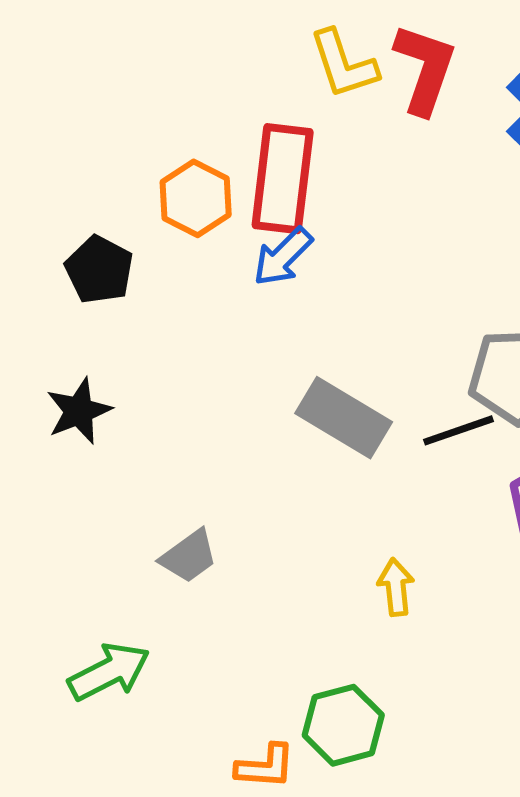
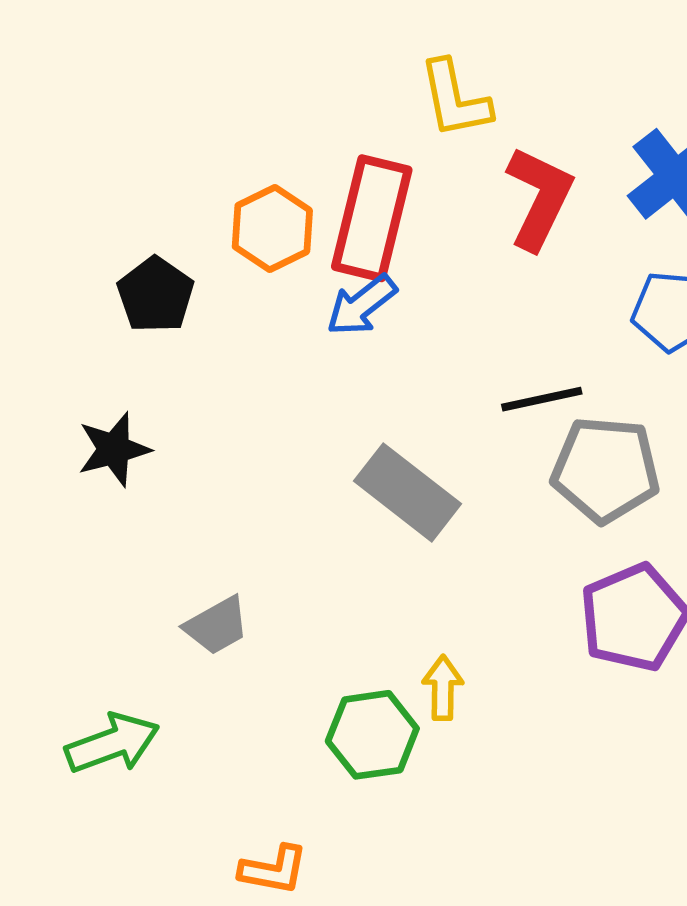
red L-shape: (425, 69) -> (539, 198), moved
black line: (458, 430) -> (542, 399), moved
green hexagon: (343, 725) -> (372, 735), moved

